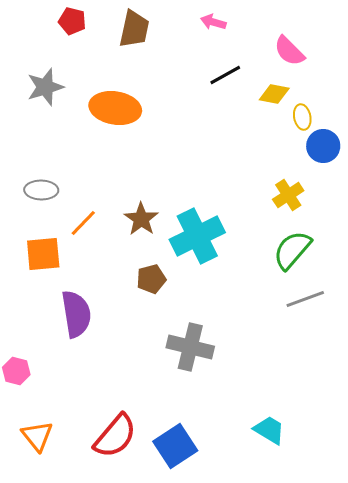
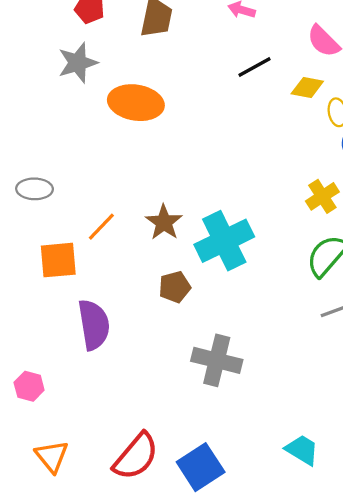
gray star: (45, 87) -> (78, 63), moved
gray ellipse: (41, 190) -> (35, 189), moved

